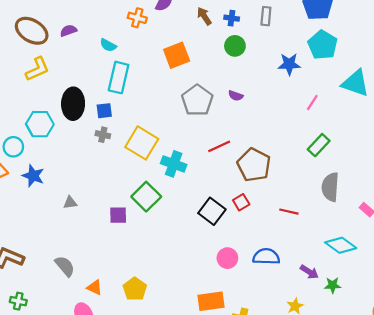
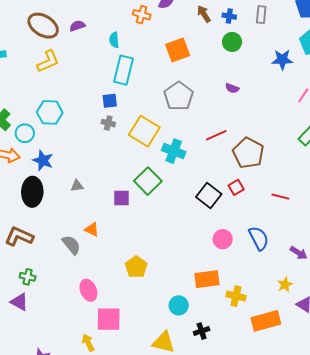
cyan semicircle: (108, 45) -> (114, 40), turned 56
gray pentagon: (197, 100) -> (179, 96), moved
black ellipse: (73, 104) -> (32, 192), moved
blue semicircle: (266, 257) -> (259, 238), turned 60
orange triangle: (95, 287) -> (92, 229), moved

